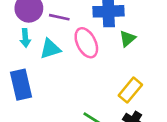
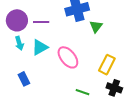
pink ellipse: (86, 43) -> (68, 57), moved
blue rectangle: (21, 85) -> (24, 79), size x0.6

